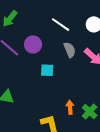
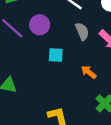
orange arrow: (70, 107) -> (89, 72), moved, turned -48

